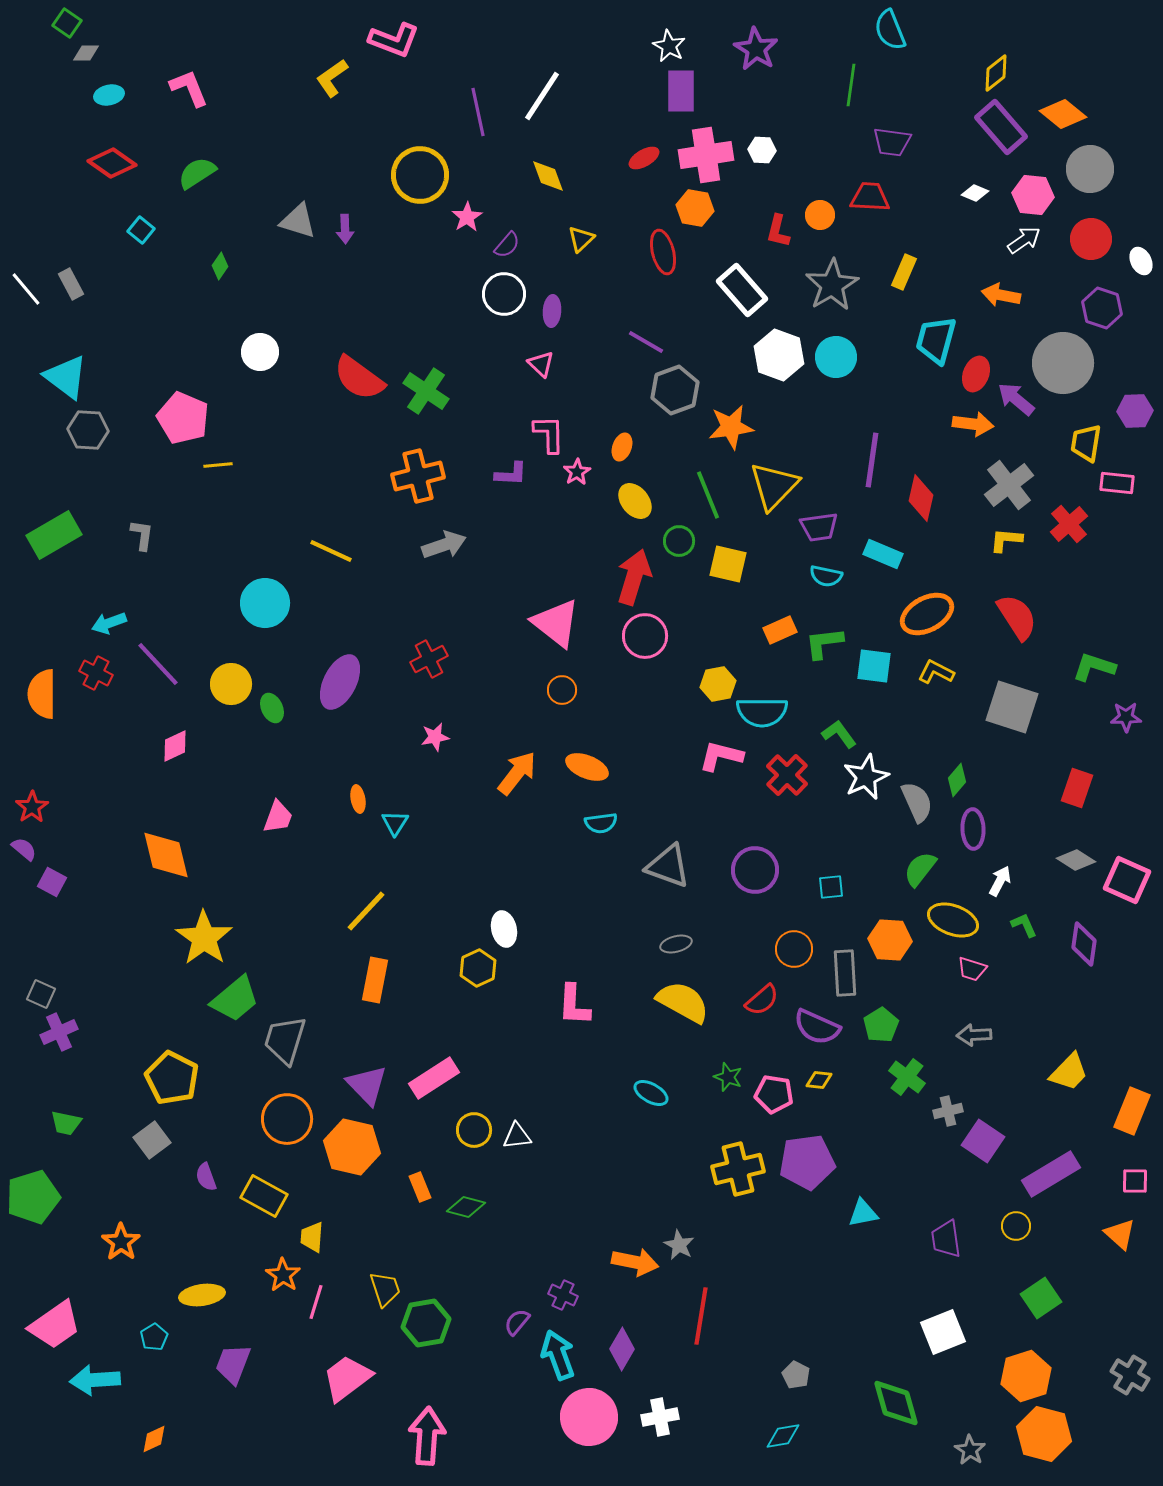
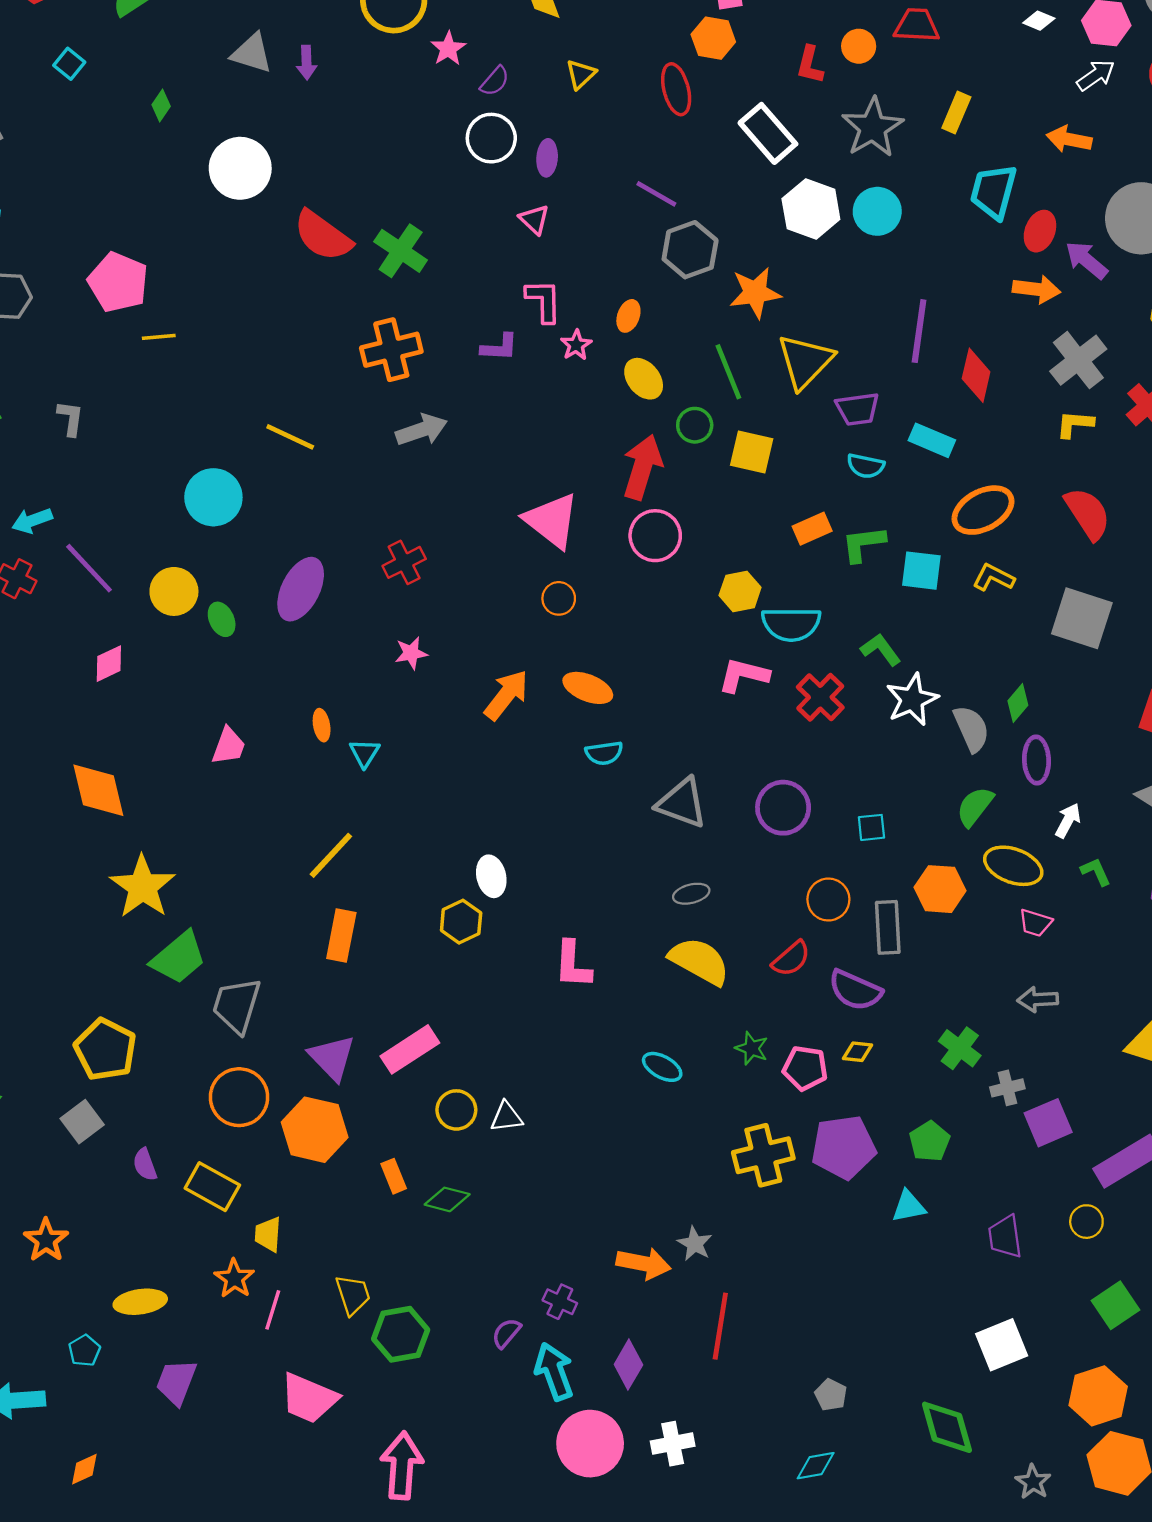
white circle: (260, 352) -> (240, 168), moved, size x1.4
green pentagon: (881, 1025) -> (930, 1141), moved
purple square: (983, 1141) -> (1048, 1123), turned 33
pink trapezoid: (347, 1378) -> (309, 1398), turned -120

